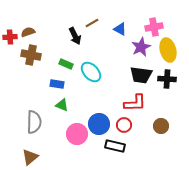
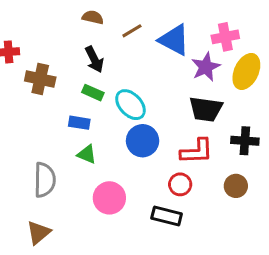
blue triangle: (120, 29) -> (174, 40), size x1.6
brown semicircle: (28, 32) -> (93, 17), moved, turned 32
black arrow: (75, 36) -> (94, 59), moved
yellow ellipse: (168, 50) -> (246, 71), turned 40
black cross: (167, 79) -> (245, 141), moved
blue circle: (99, 124) -> (143, 141), moved

